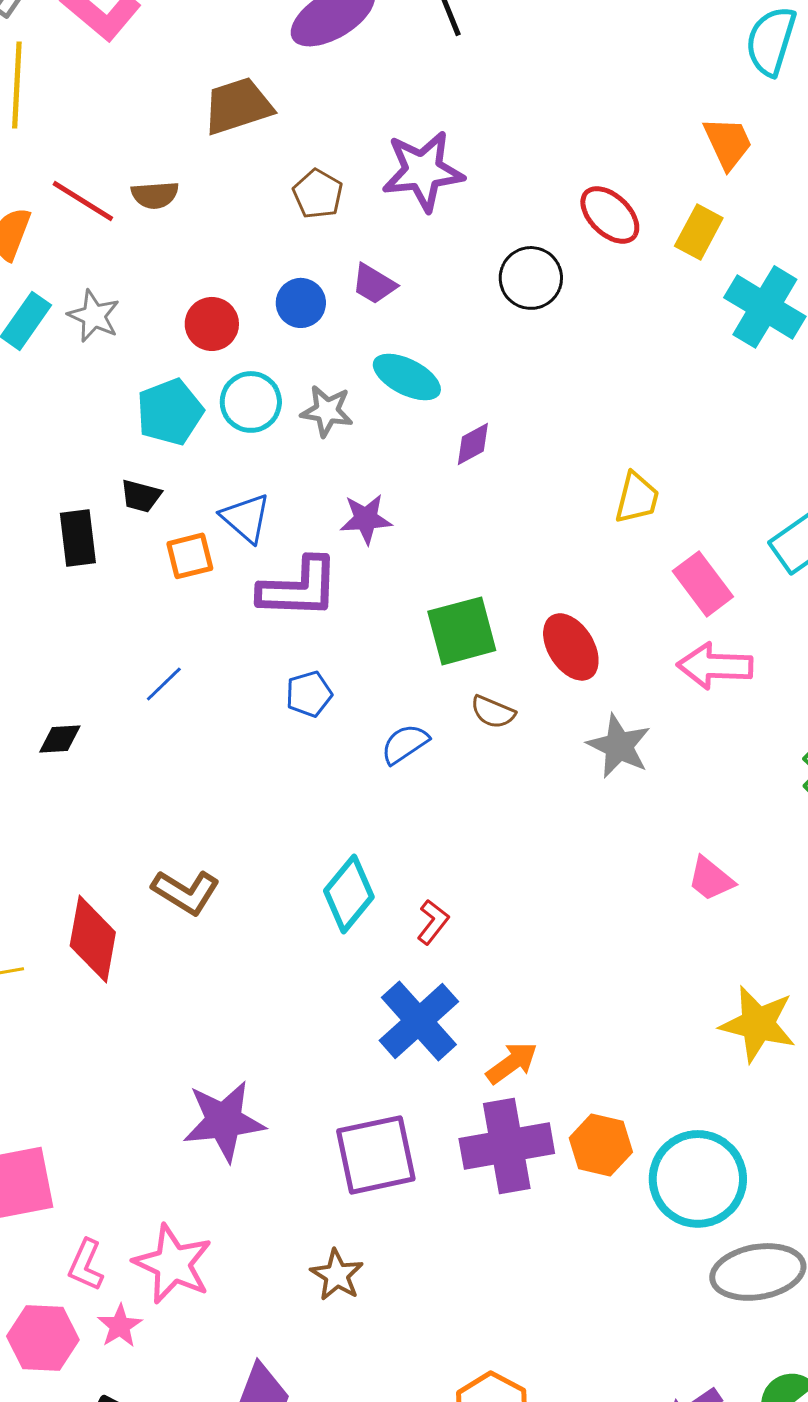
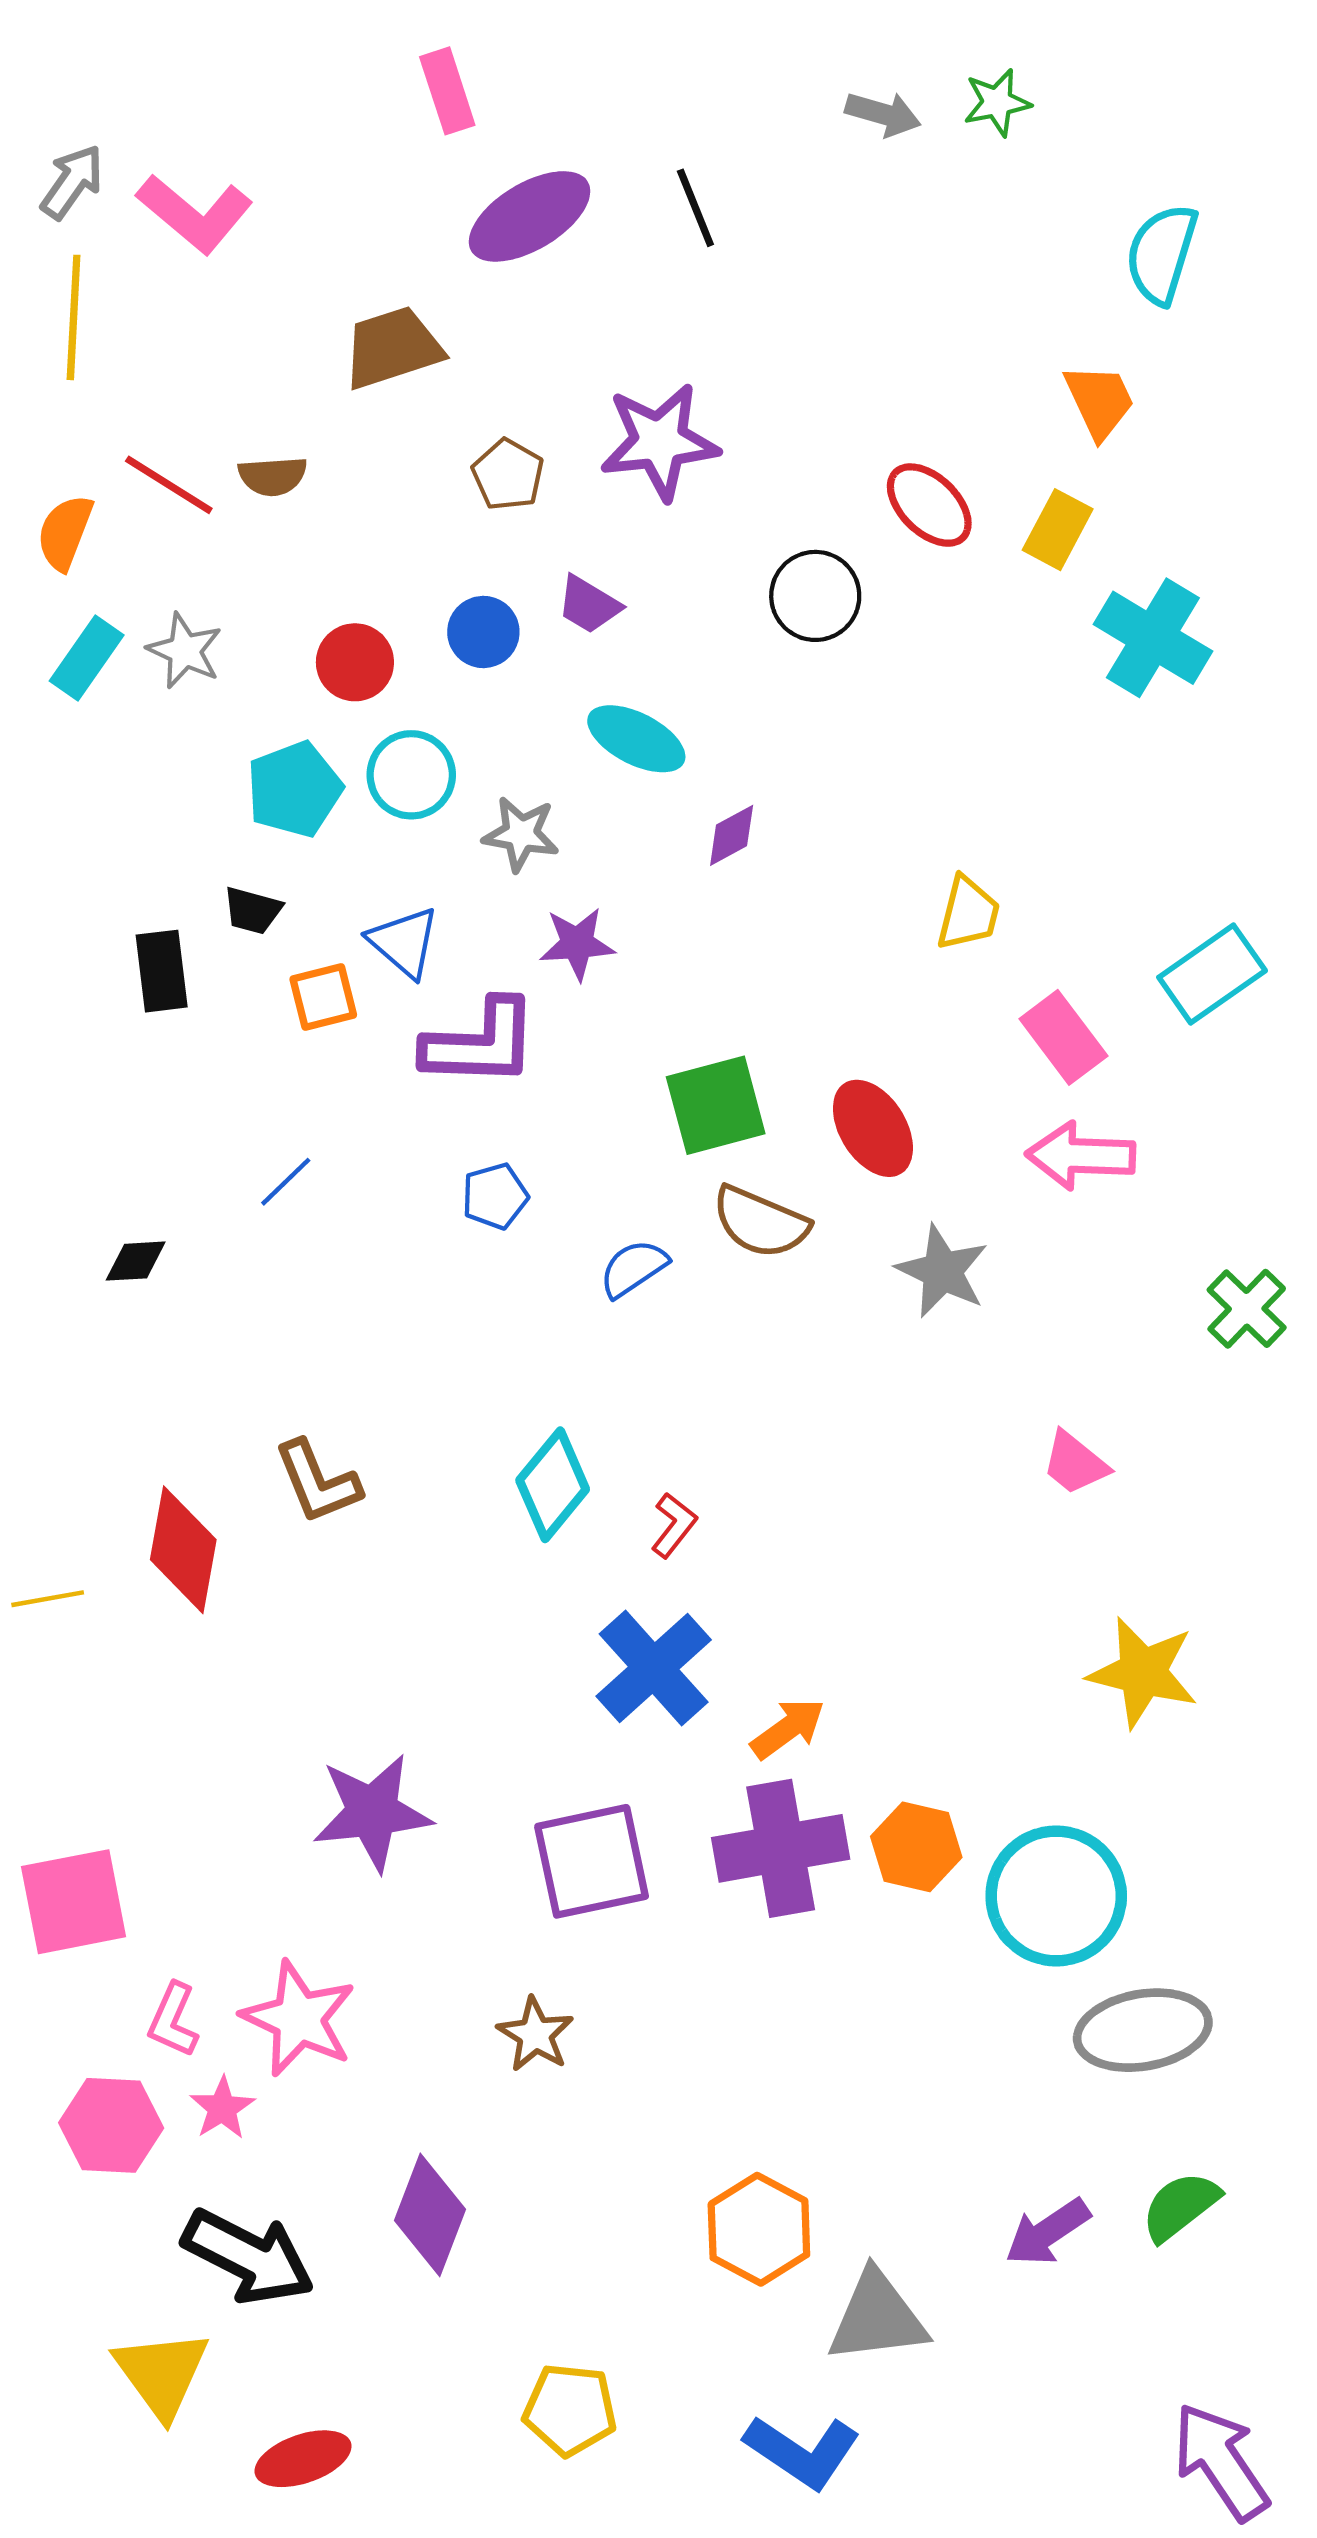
gray star: (327, 411) -> (521, 834), moved
brown semicircle: (493, 712) -> (760, 1222), size x1.5
brown L-shape: (186, 892) -> (317, 1482), turned 36

